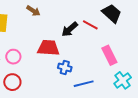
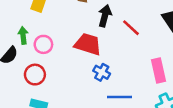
red line: (90, 25) -> (131, 28), moved
black arrow: (70, 29) -> (105, 16), moved, turned 132

